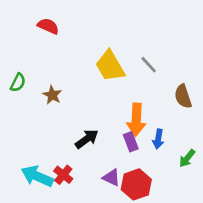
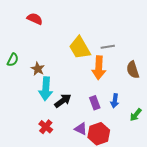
gray line: (149, 65) -> (108, 47), turned -56
orange arrow: (136, 120) -> (99, 68), moved
cyan arrow: (37, 176) -> (46, 89), moved, turned -110

